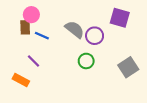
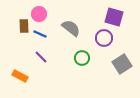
pink circle: (31, 15) -> (39, 14), moved
purple circle: (95, 36) -> (104, 38), moved
purple line: (33, 61) -> (41, 57), moved

